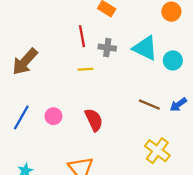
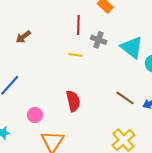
brown arrow: (25, 62) -> (23, 37), size x0.6
pink circle: (53, 116) -> (35, 115), moved

